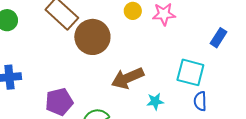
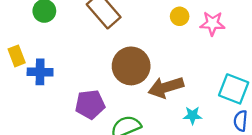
brown circle: (92, 37) -> (131, 66), moved

